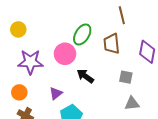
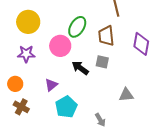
yellow circle: (18, 29) -> (28, 22), moved, size x1.5
purple star: (30, 62) -> (26, 54), size x0.7
gray square: (126, 77) -> (102, 62), moved

